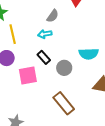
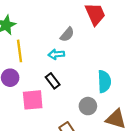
cyan semicircle: (89, 54) -> (104, 81), turned -96
gray circle: (64, 68) -> (88, 106), moved

